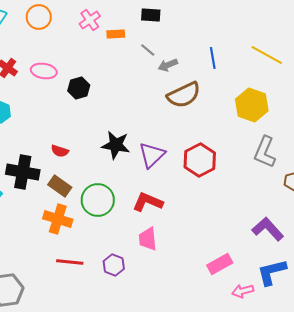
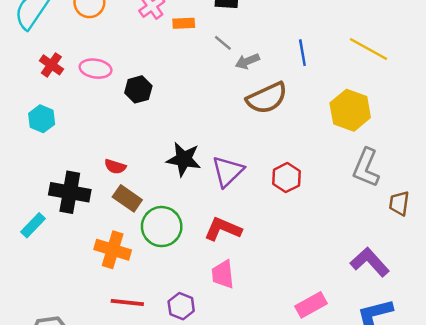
red hexagon: (200, 160) -> (287, 178), size x0.7
brown rectangle: (60, 186) -> (127, 198), moved

